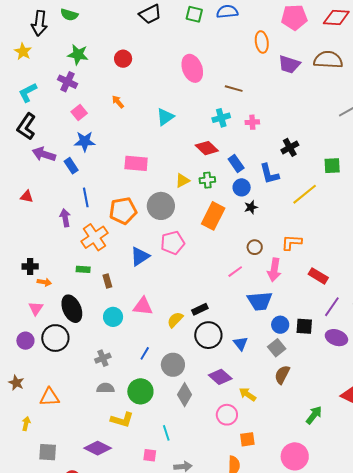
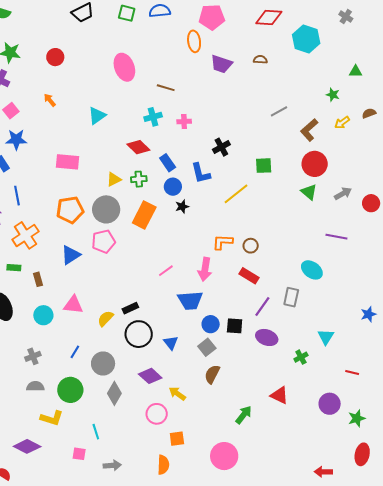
pink pentagon: (294, 17) -> (212, 17), moved
brown semicircle: (328, 60) -> (260, 60), size x0.5
gray circle: (161, 206) -> (106, 209), moved
orange pentagon: (123, 211) -> (70, 210), moved
brown circle: (255, 247) -> (251, 246), moved

